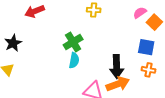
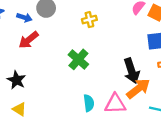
cyan semicircle: (74, 60) -> (89, 103), moved

